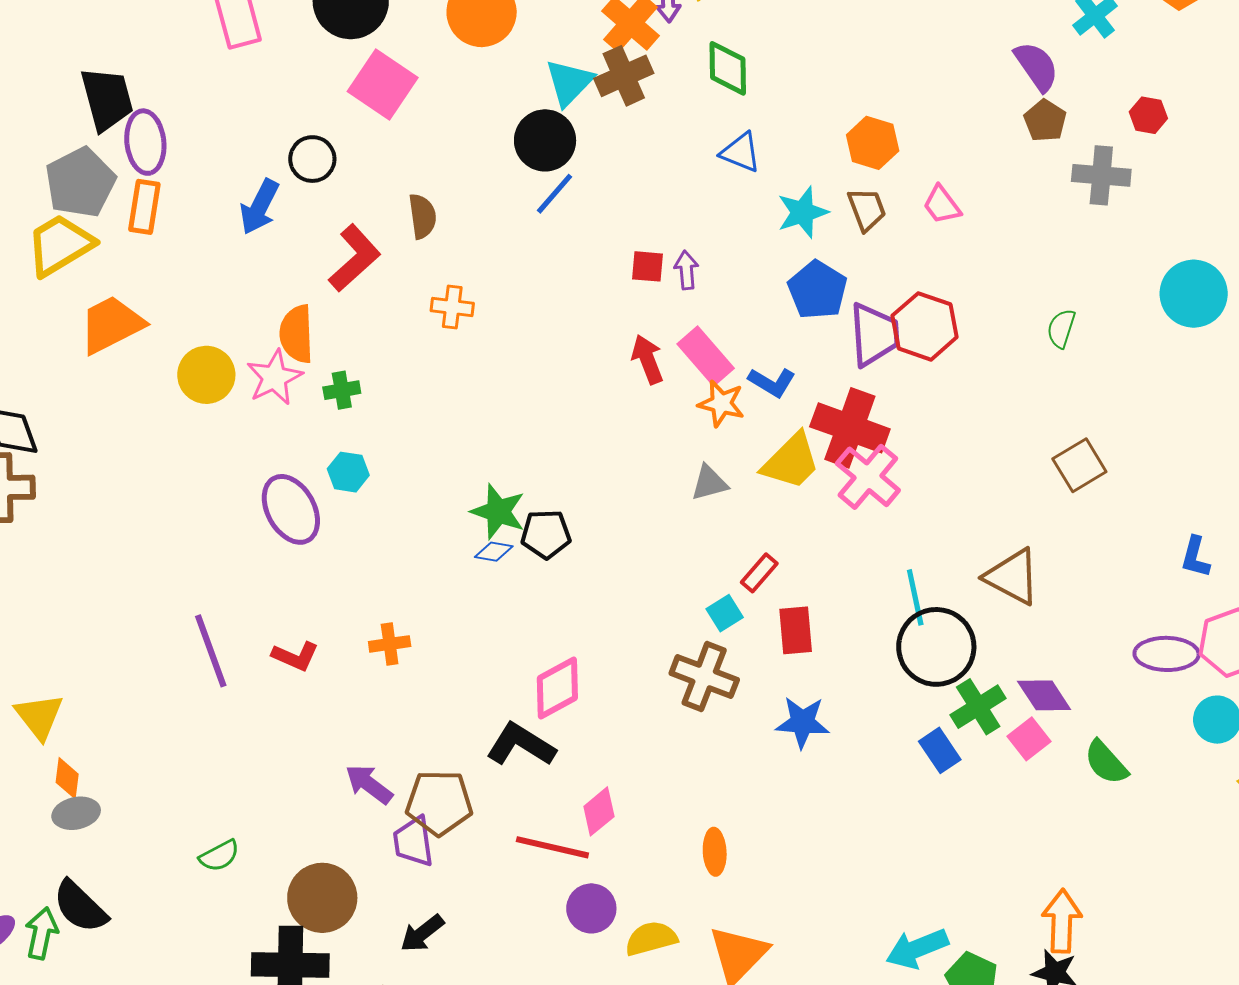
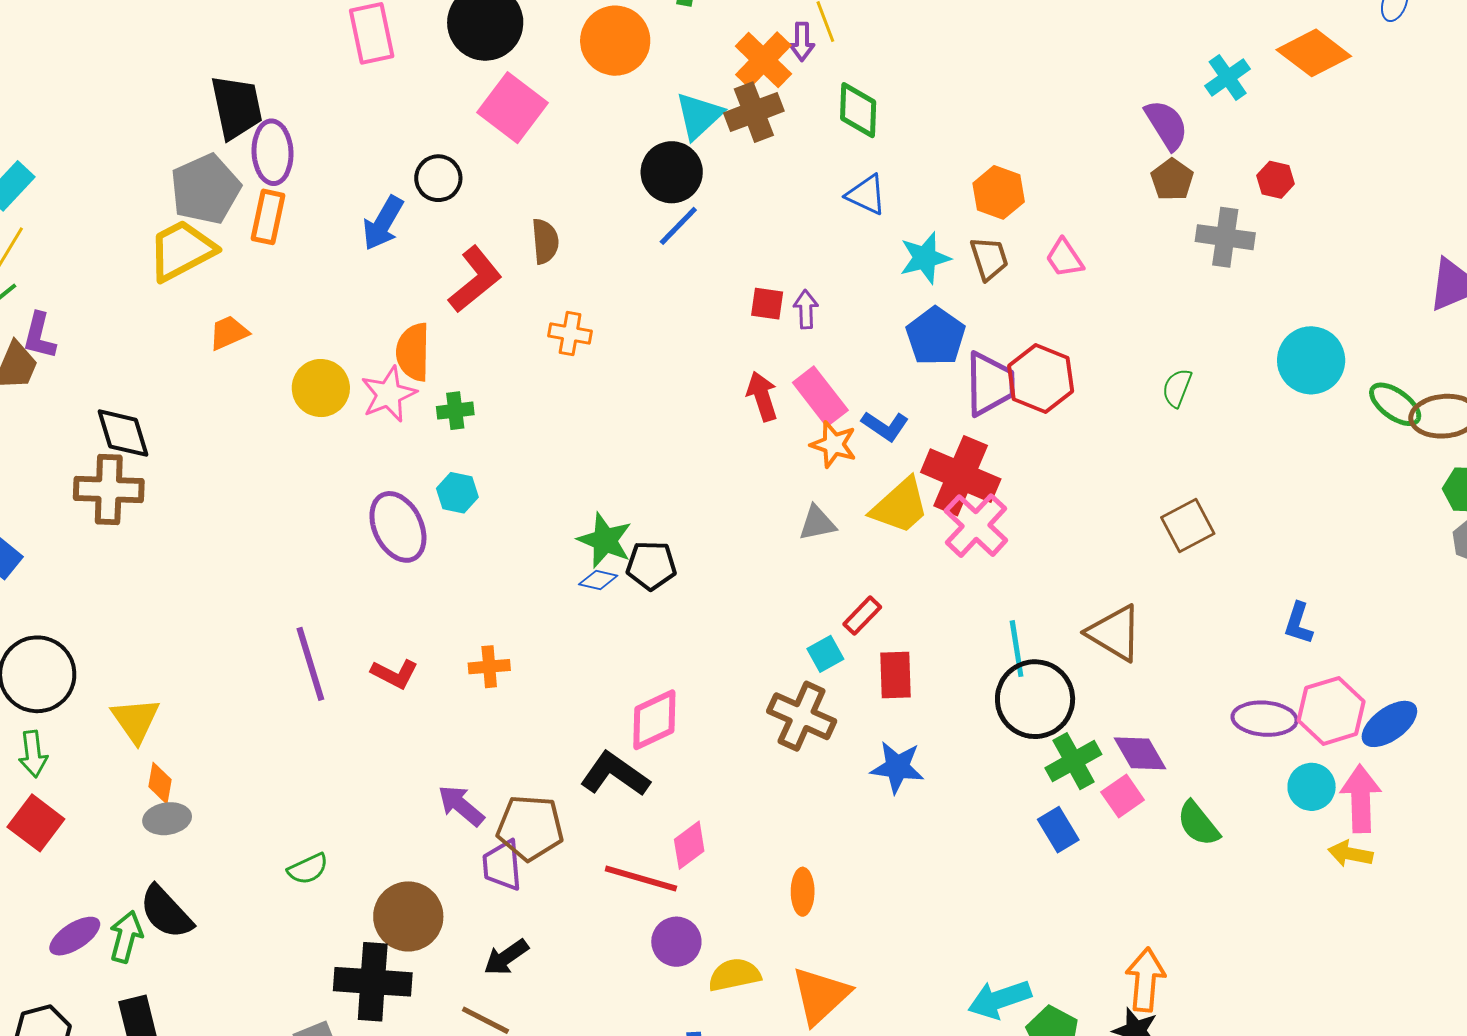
orange trapezoid: (111, 325) -> (229, 333), size x0.6
blue rectangle: (940, 750) -> (1058, 830), moved

